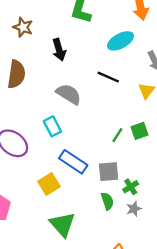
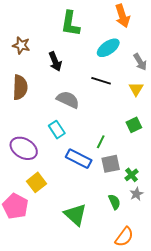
green line: (117, 135) -> (101, 142), moved
yellow square: (49, 184) -> (37, 182), moved
green semicircle: (107, 201) -> (114, 202), moved

